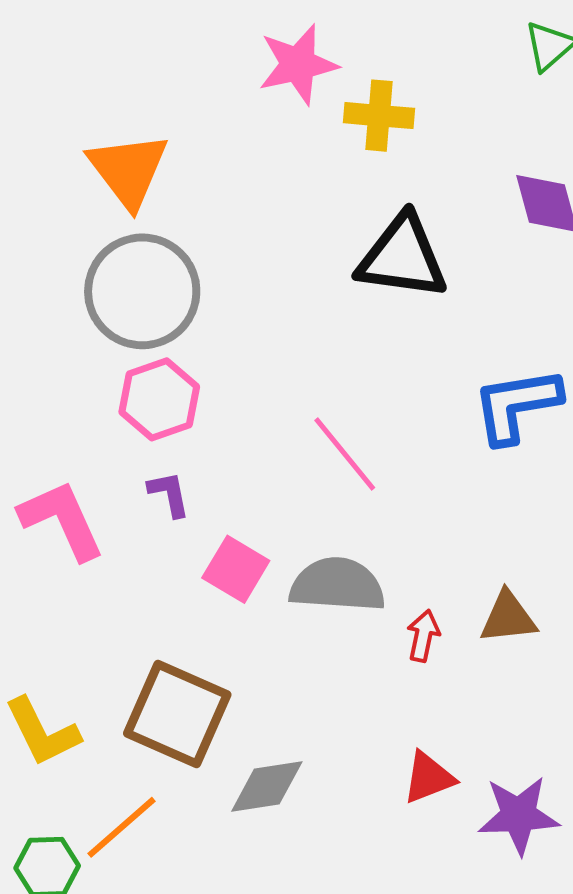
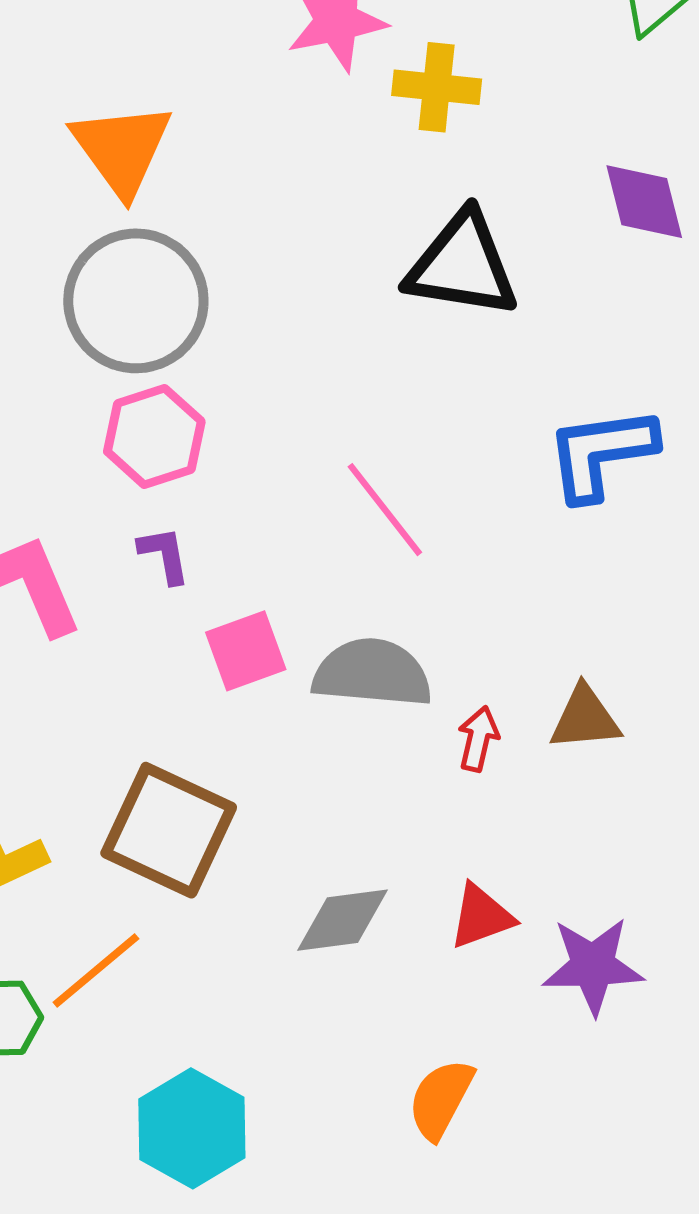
pink square: (236, 569) -> (246, 651), turned 38
gray diamond: (267, 787) -> (342, 920), moved

